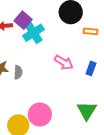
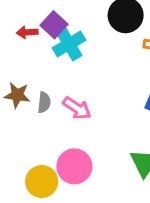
pink arrow: (64, 62) -> (77, 108), moved

